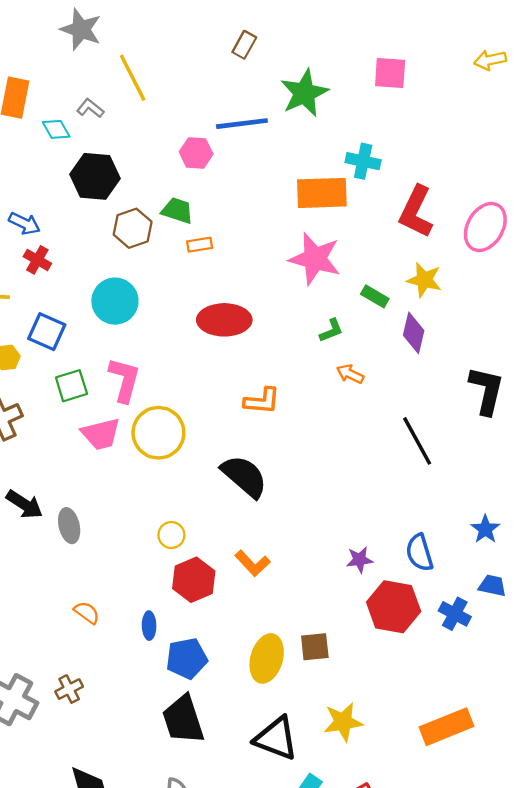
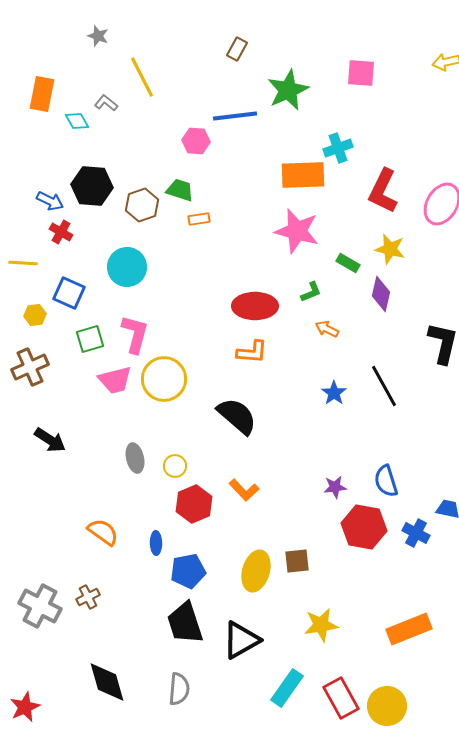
gray star: (81, 29) -> (98, 36), size x0.6
cyan cross: (363, 161) -> (338, 148), turned -32
black hexagon: (95, 176) -> (92, 186), moved
red ellipse: (224, 320) -> (255, 306), moved
gray ellipse: (69, 526) -> (135, 458), moved
blue star: (485, 529) -> (334, 393), moved
orange semicircle: (87, 613) -> (103, 532), size x1.4
black triangle: (276, 738) -> (241, 640), moved, turned -51

